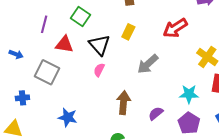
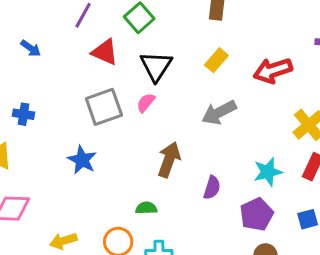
yellow rectangle: (128, 32) -> (216, 60), moved
gray square: (47, 72) -> (104, 107), moved, turned 30
cyan star: (189, 94) -> (268, 172), turned -30
purple semicircle: (156, 113) -> (212, 188), turned 133

